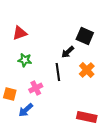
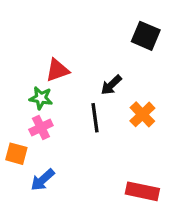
red triangle: (20, 33) -> (57, 70), moved
black square: (85, 36) -> (146, 36), moved
pink cross: (36, 88) -> (41, 128), moved

